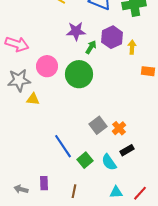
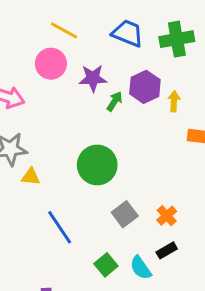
pink circle: (47, 66) -> (51, 64), moved
green circle: (79, 74) -> (97, 165), moved
orange cross: (119, 128) -> (167, 216), moved
blue line: (63, 146) -> (60, 227), moved

